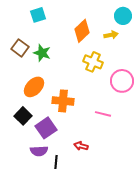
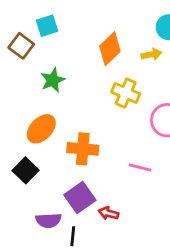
brown square: (20, 48) -> (21, 46), moved
green star: (42, 53) -> (53, 80), turned 30
purple square: (46, 128) -> (80, 198), moved

